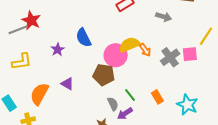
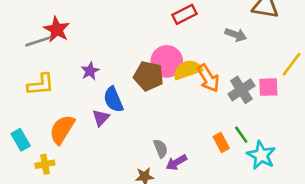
blue semicircle: (83, 38) -> (113, 100), moved
orange arrow: (145, 50) -> (208, 78), size x1.5
pink circle: (116, 55) -> (167, 61), moved
brown pentagon: (104, 75) -> (149, 76), moved
purple triangle: (67, 84) -> (101, 118), turned 40
green line: (130, 95) -> (241, 135), moved

